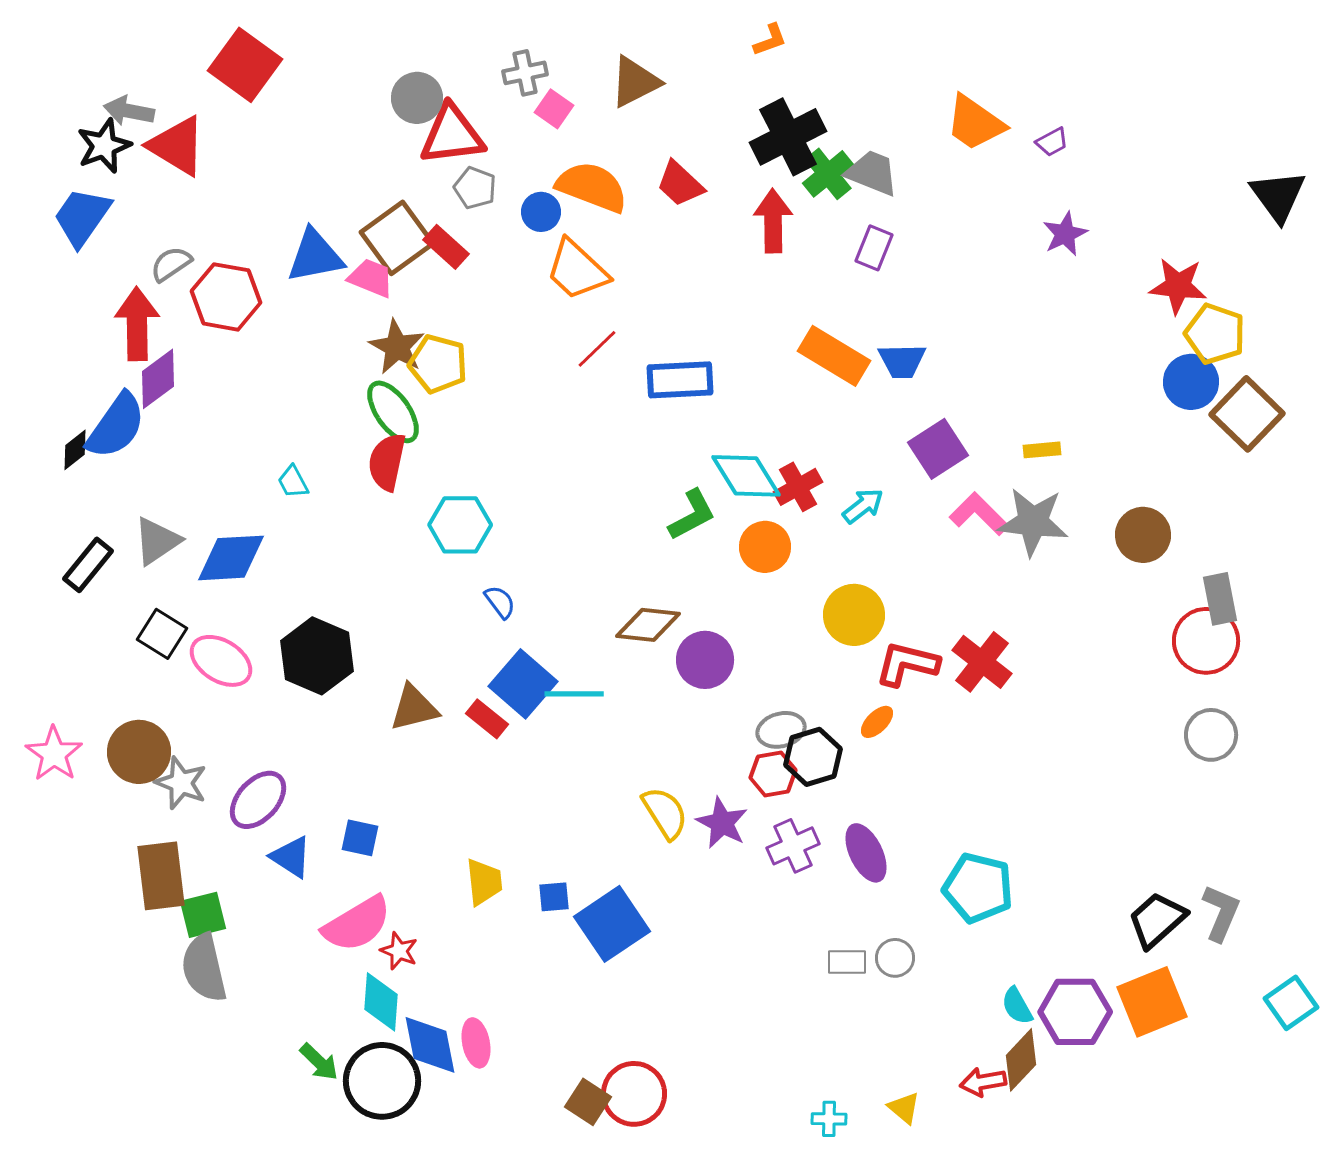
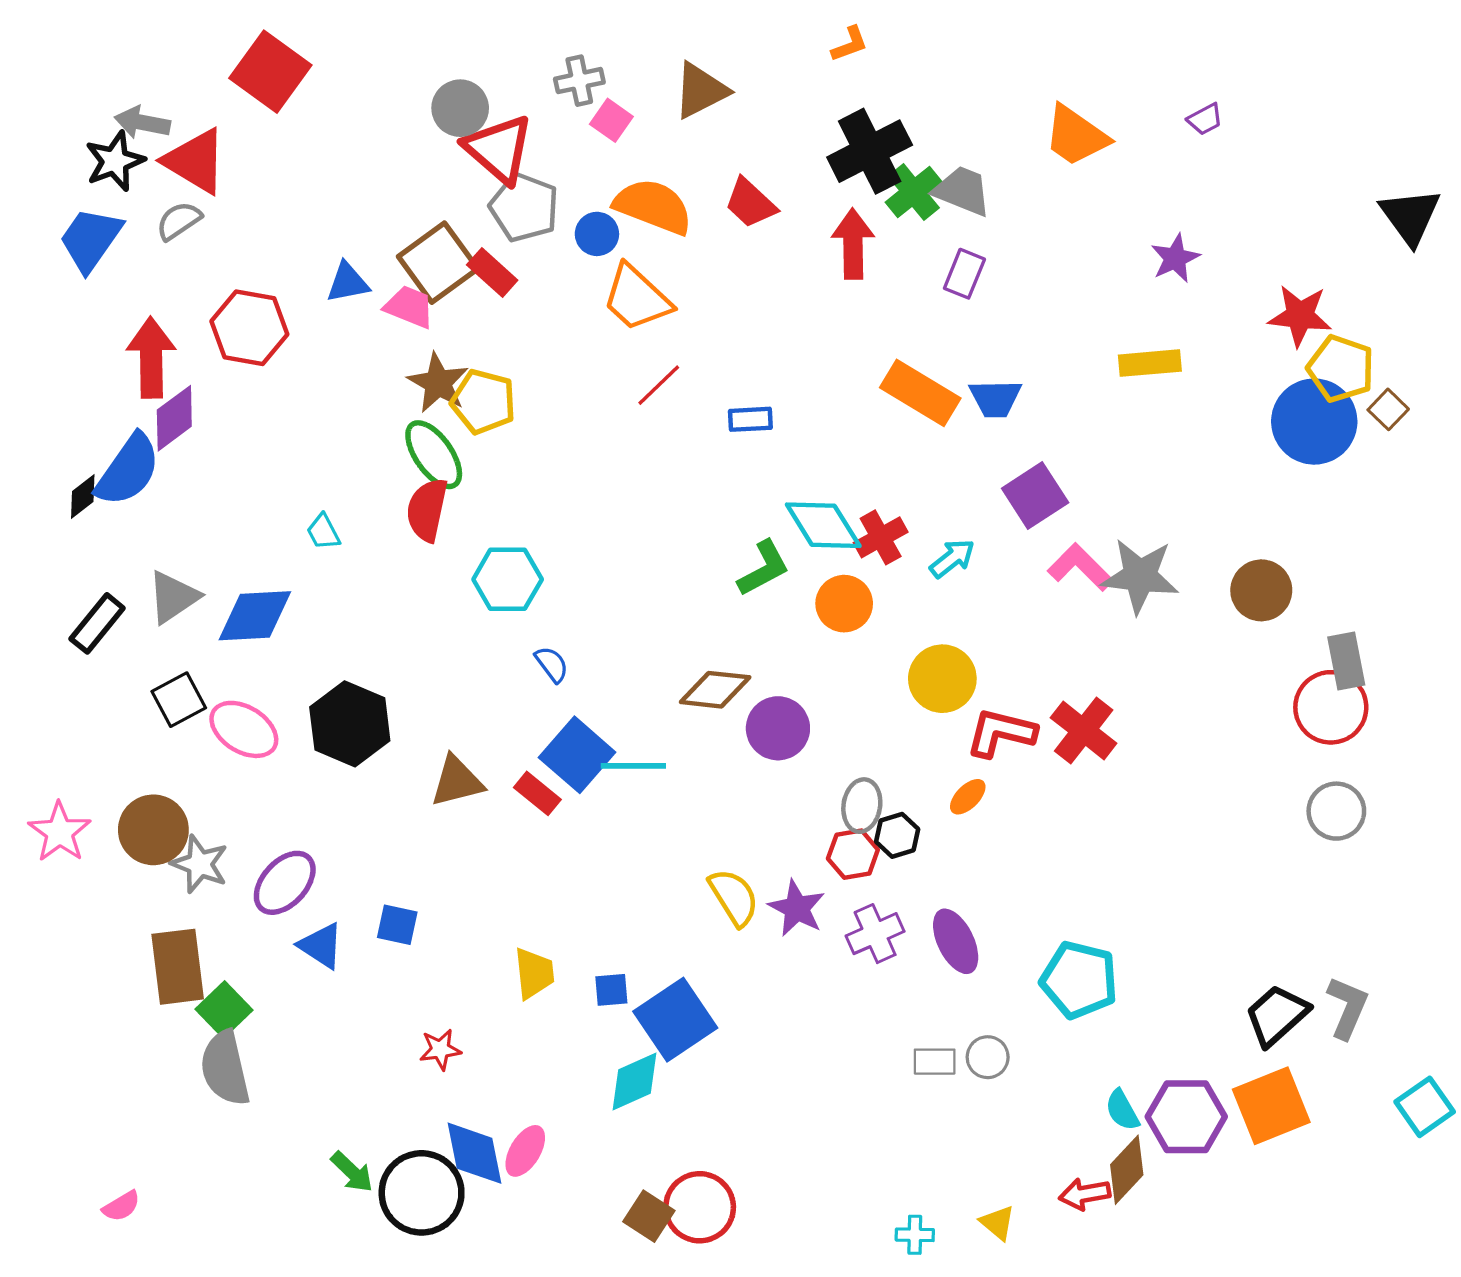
red triangle: (452, 135) -> (499, 149), turned 48
purple trapezoid: (1052, 142) -> (1205, 119), moved
gray pentagon: (475, 188) -> (524, 207), size x1.5
blue triangle: (315, 256) -> (348, 282), size x0.7
gray semicircle: (171, 264) -> (179, 221), moved
blue rectangle: (680, 380) -> (750, 419), size x0.6
blue circle: (1191, 382) -> (1314, 422), size x1.4
brown square: (1247, 414) -> (1388, 409), moved, size x0.5
yellow rectangle: (1042, 450) -> (1150, 363), moved, size x1.5
black square: (162, 634) -> (179, 700), turned 30
gray ellipse: (781, 730) -> (862, 806), turned -66
black hexagon: (813, 757) -> (897, 835), size x0.7
green square: (203, 915) -> (224, 1010), turned -30
pink semicircle: (357, 924) -> (121, 1206), moved, size x0.5
red star: (399, 951) -> (440, 1049), turned -30
cyan diamond: (381, 1002) -> (634, 1081), moved, turned 62
pink ellipse: (476, 1043) -> (525, 1151), turned 42

